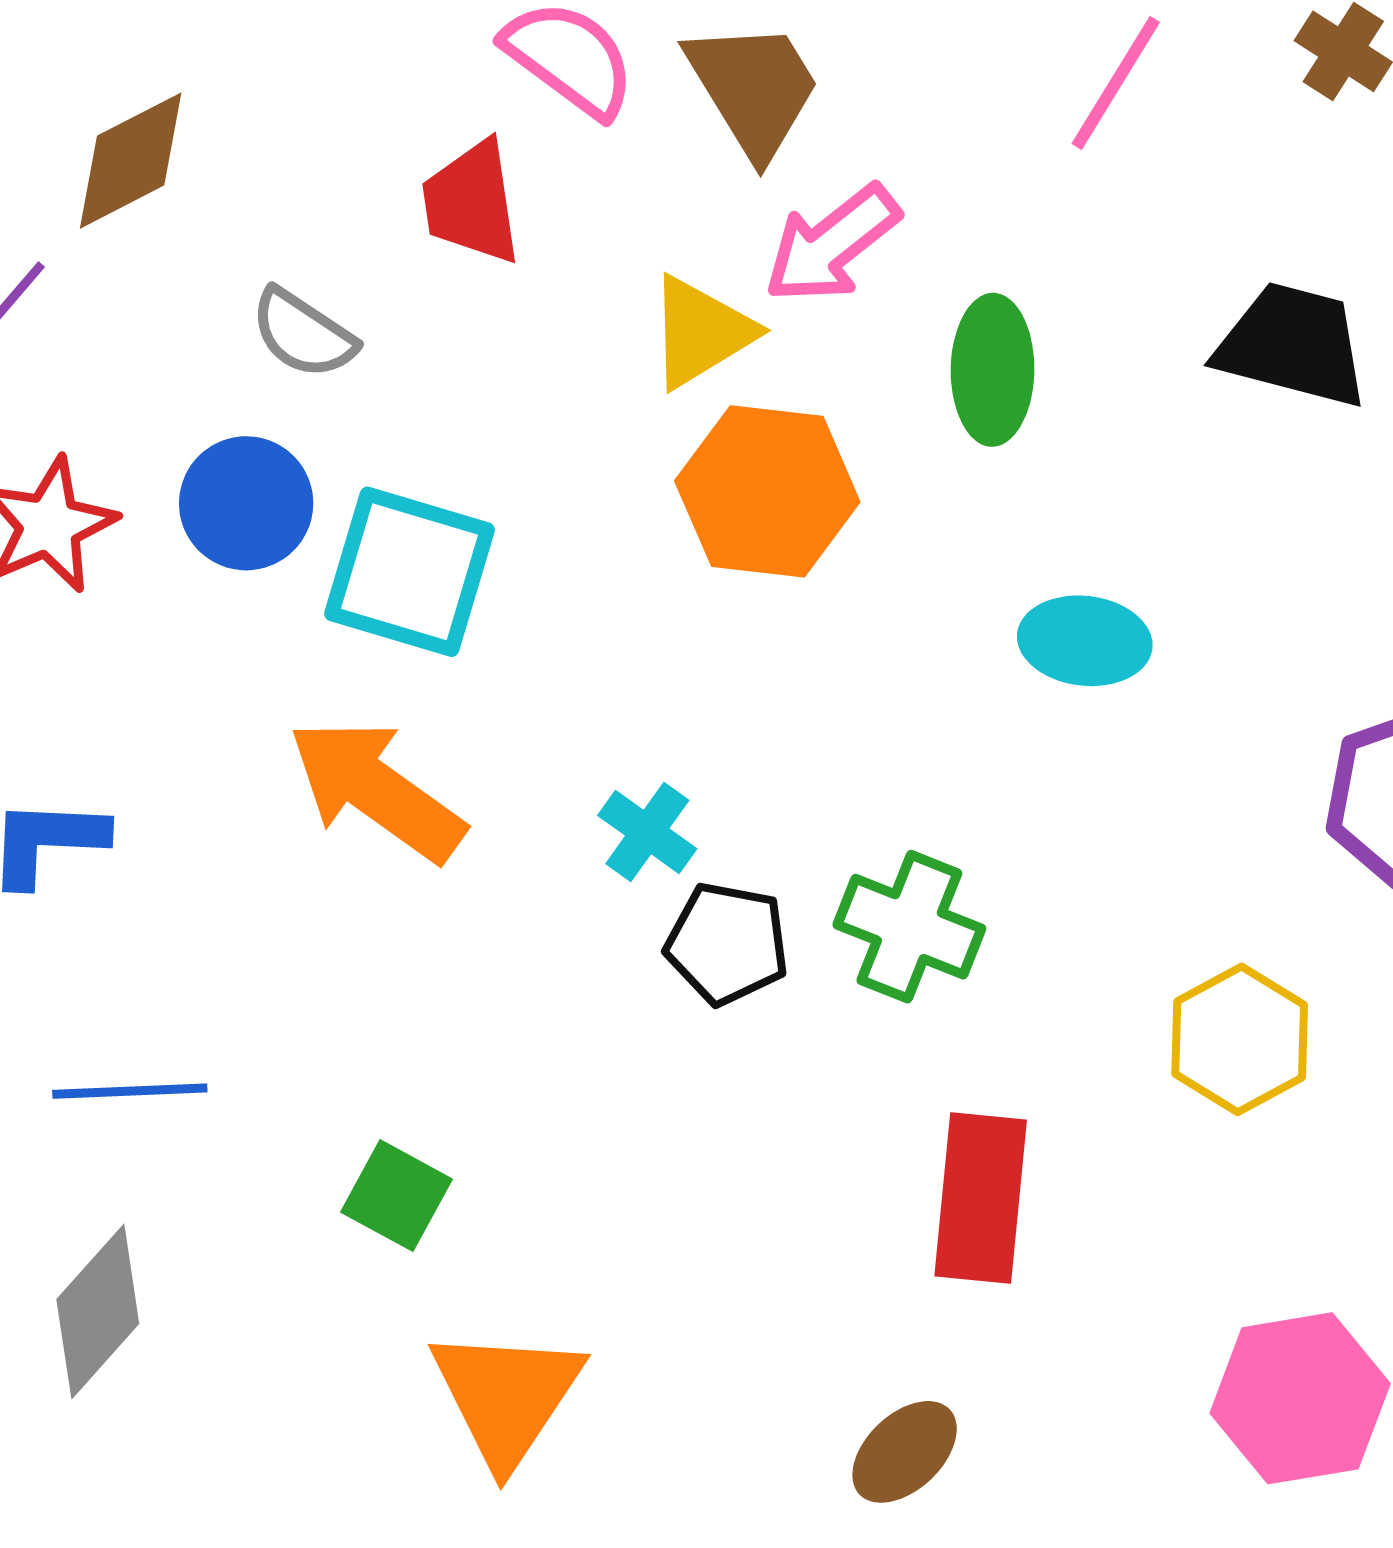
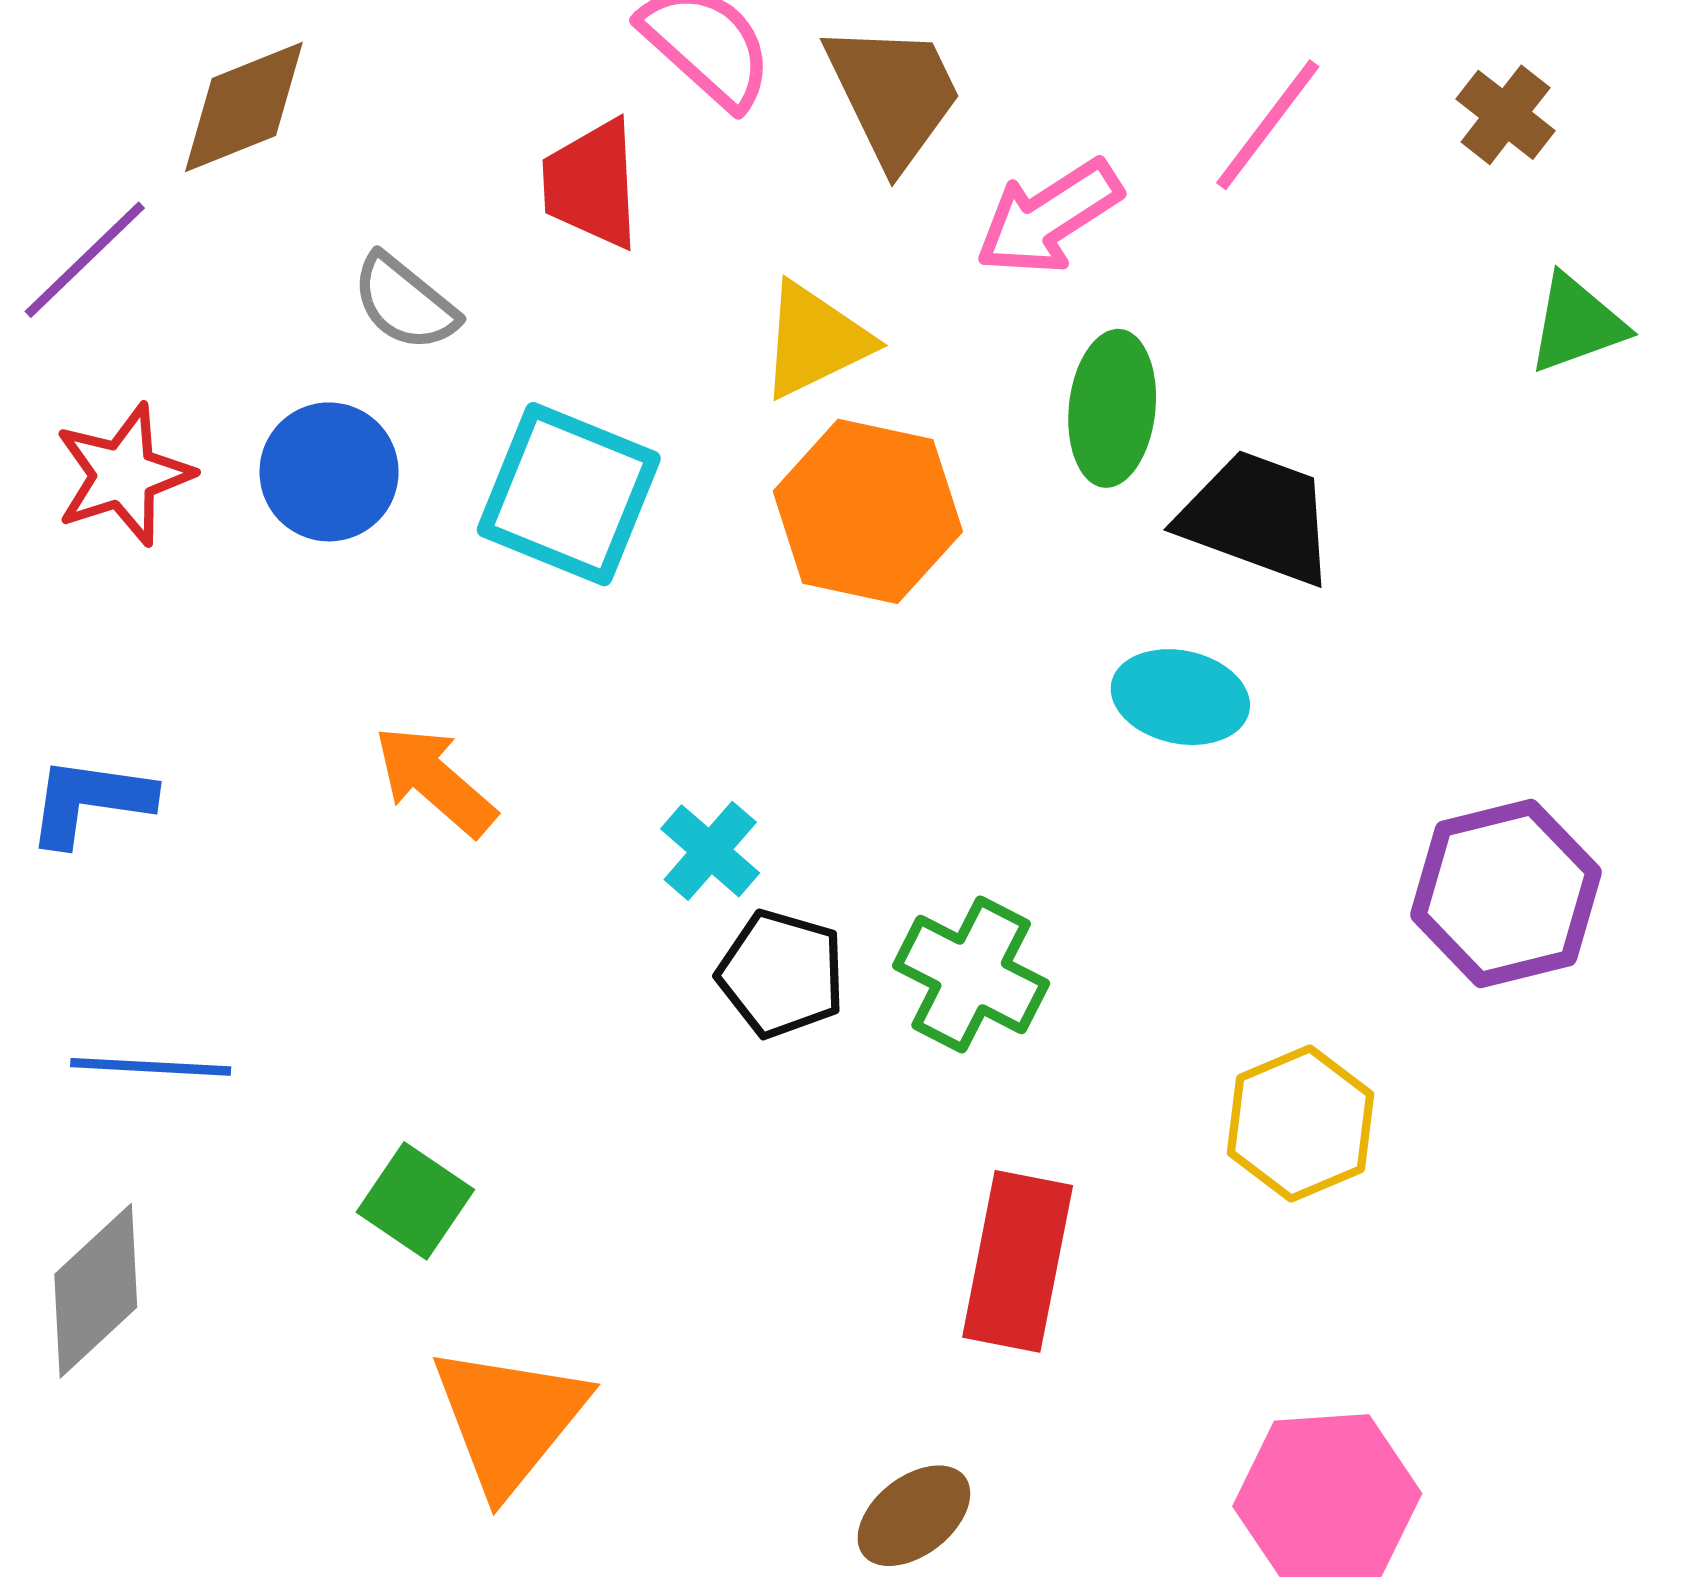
pink arrow: (832, 244) -> (1049, 217), moved
black trapezoid: (1293, 345) -> (1257, 517), moved
cyan square: (409, 572) -> (569, 494), moved
orange arrow: (376, 790) -> (435, 781), size x0.7

